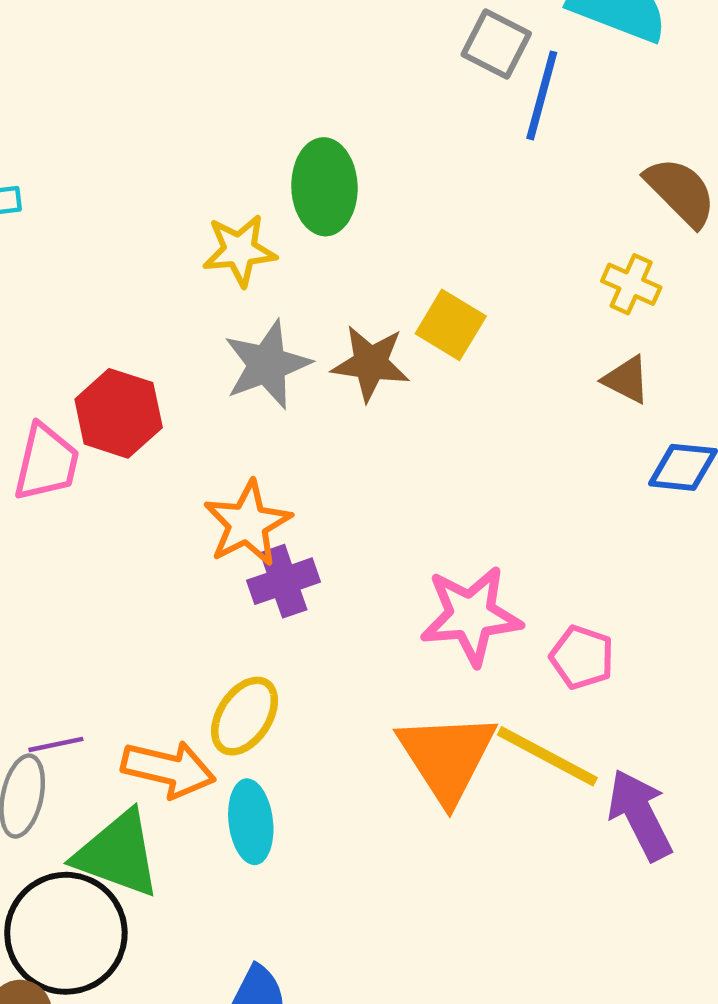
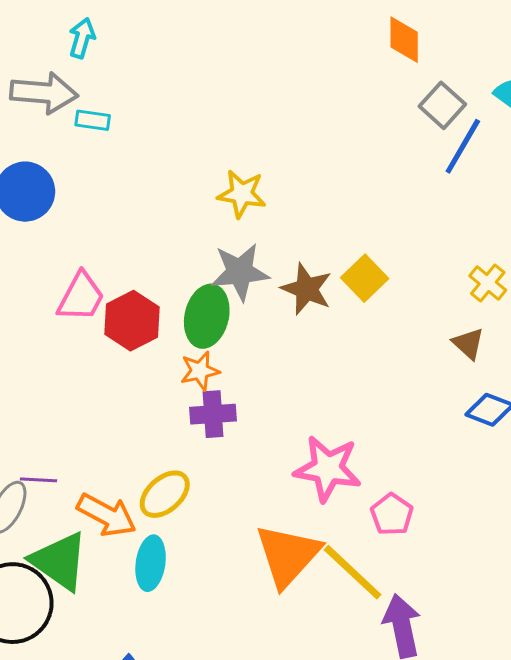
green ellipse: (324, 187) -> (207, 316), moved
red hexagon: (119, 413) -> (132, 321), moved
orange star: (248, 523) -> (200, 371), size x0.7

